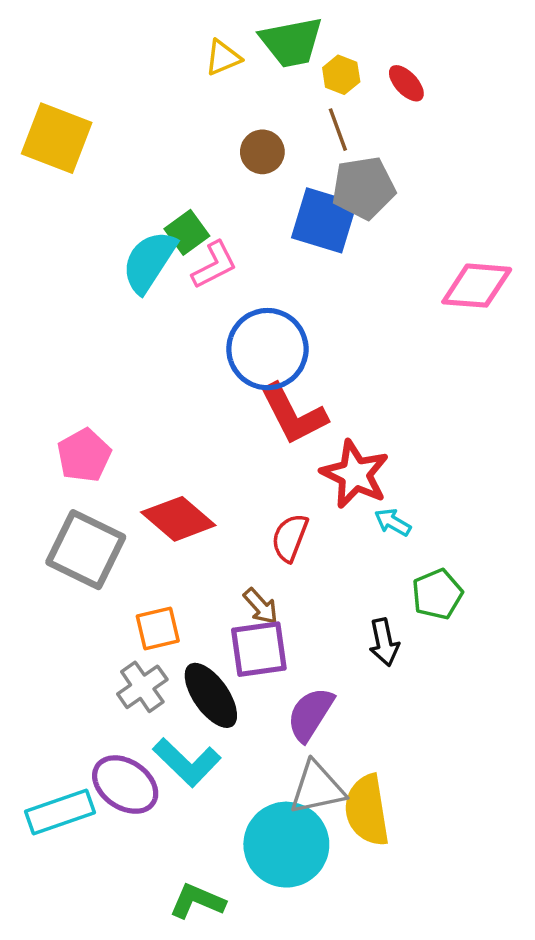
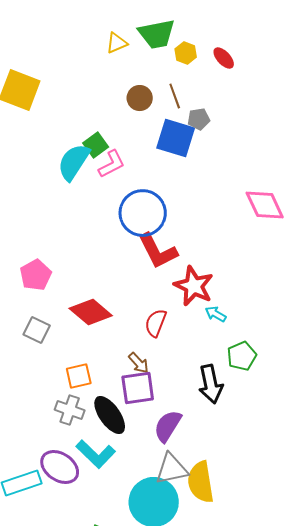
brown line: (338, 130) -> (175, 96), moved
gray pentagon: (364, 188) -> (199, 119), size x0.6
pink diamond: (477, 286) -> (265, 205), moved, turned 60
gray square: (86, 550) -> (37, 330), size x0.6
black arrow: (384, 642) -> (211, 384), size x1.4
gray cross: (142, 687) -> (70, 410), turned -36

